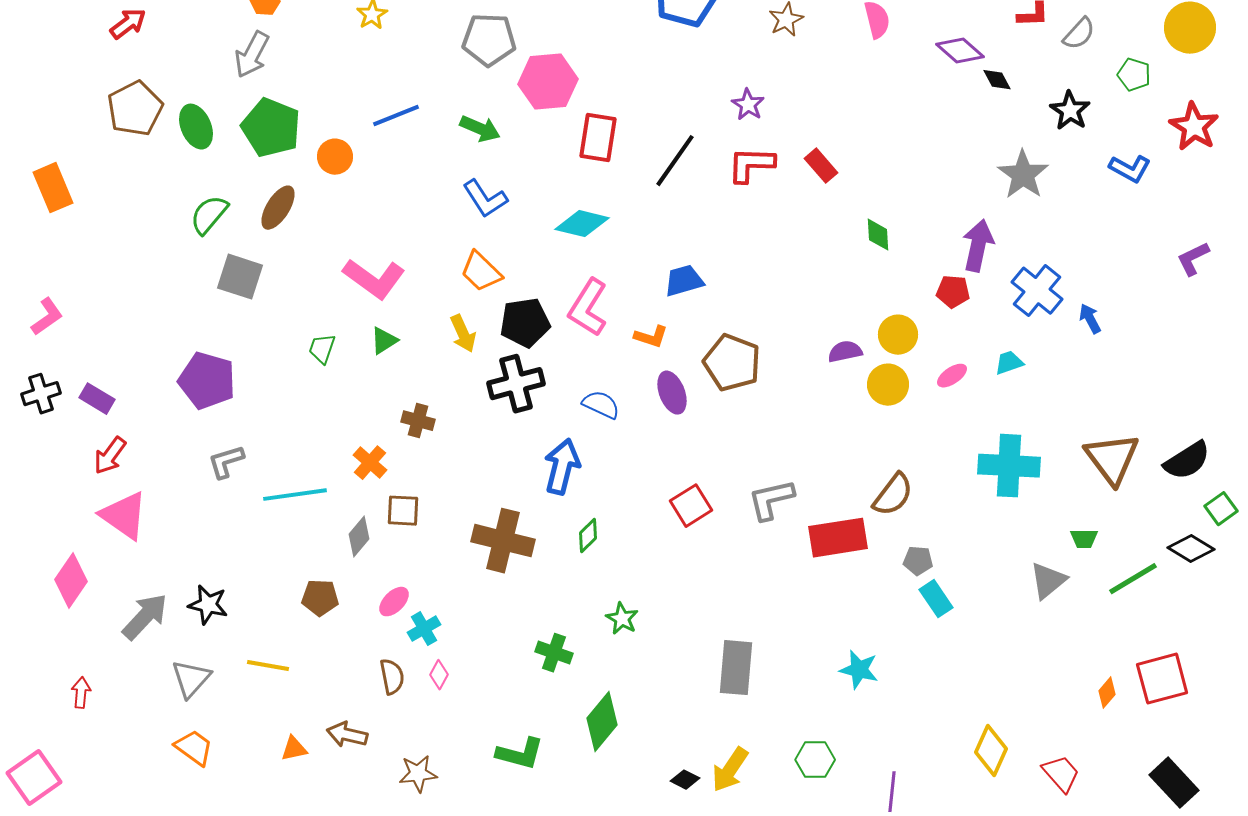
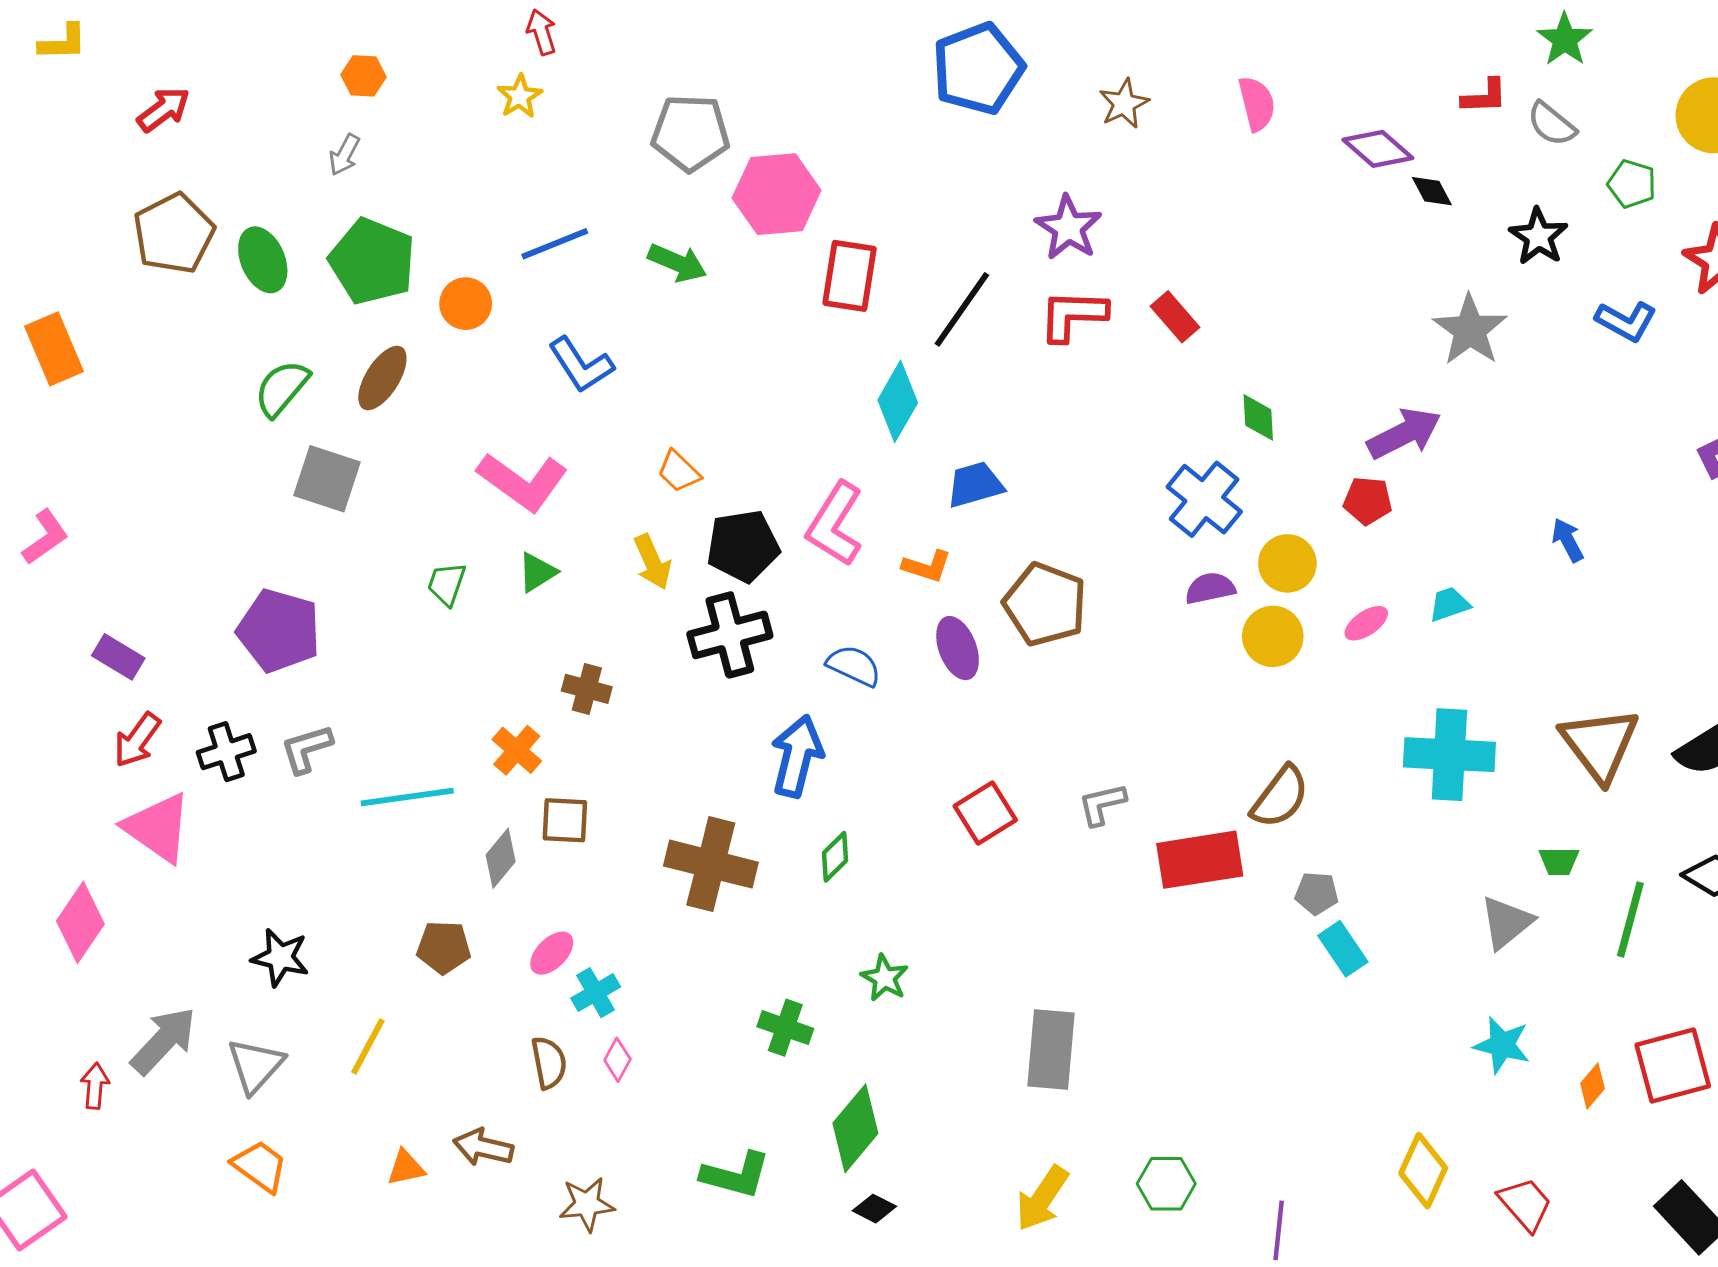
gray semicircle: (1079, 34) -> (1552, 124), turned 87
gray arrow: (252, 55) -> (345, 155), size x0.6
purple star: (748, 105) -> (1068, 228), size x1.4
blue L-shape: (485, 199) -> (581, 365), moved
cyan diamond: (582, 224) -> (898, 401), moved, turned -74
purple arrow: (978, 246) -> (1404, 434), turned 51
orange trapezoid: (481, 272) -> (679, 471), size x0.7
blue cross: (1037, 291) -> (1204, 499), moved
black cross: (41, 394) -> (226, 752), moved
gray L-shape: (771, 500) -> (1102, 804), size x0.7
green line: (1133, 579) -> (1630, 920), turned -44
gray arrow: (145, 617) -> (164, 1041), moved
yellow line: (268, 666) -> (368, 1047), turned -72
cyan star: (859, 670) -> (1502, 1045), moved
black diamond: (685, 780) -> (874, 1209), moved

